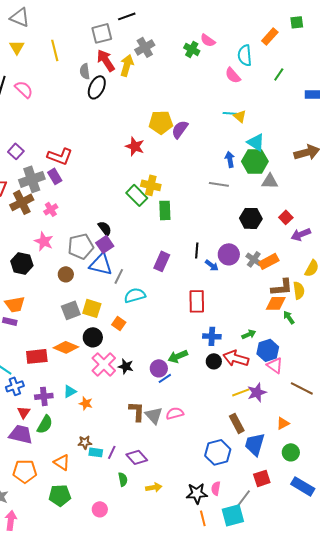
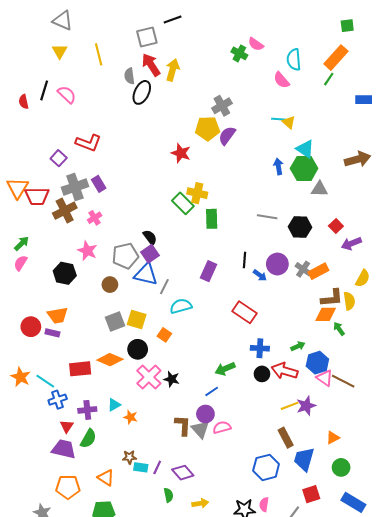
orange rectangle: (270, 36) -> (336, 58), moved, size x1.4
gray cross: (145, 47) -> (222, 106), moved
red L-shape: (60, 156) -> (88, 143), moved
gray line: (219, 184) -> (267, 217), moved
red rectangle: (197, 301) -> (244, 312), turned -55
purple circle: (159, 368) -> (205, 414), moved
brown line: (302, 388) -> (343, 381), moved

